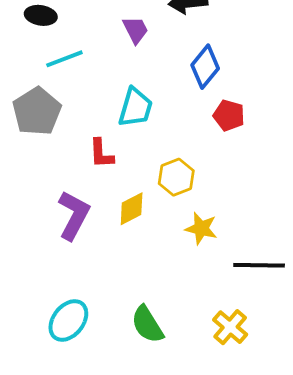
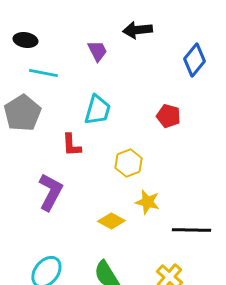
cyan line: (64, 59) -> (43, 73), turned 32
blue diamond: (205, 67) -> (194, 60), moved
yellow diamond: (132, 209) -> (111, 221), moved, turned 56

